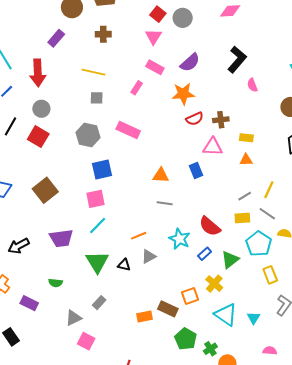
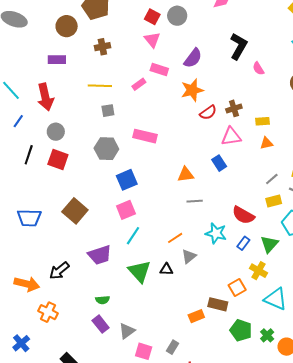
purple rectangle: (56, 38) -> (57, 60), turned 60
pink rectangle: (137, 88) -> (139, 84), moved, turned 32
purple rectangle: (29, 303) -> (101, 324), moved, turned 36
gray rectangle: (99, 303) -> (172, 347), moved

